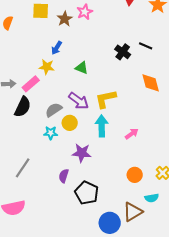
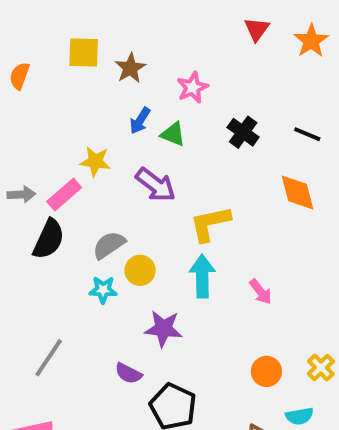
pink star: (85, 12) -> (193, 88), moved
black line: (146, 46) -> (307, 134), moved
blue arrow: (57, 48) -> (140, 121), moved
green triangle: (82, 68) -> (173, 134), moved
purple arrow: (79, 101) -> (156, 185), moved
pink arrow: (132, 134) -> (261, 292), turned 88
purple semicircle: (64, 176) -> (128, 373), turned -80

